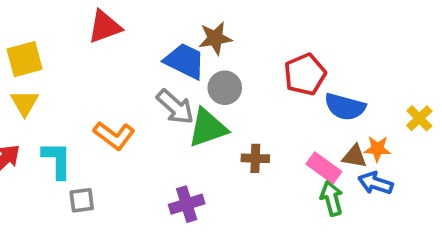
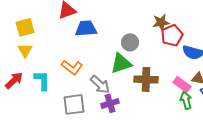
brown star: (215, 38) -> (161, 22), moved
blue trapezoid: (185, 61) -> (86, 28), moved, turned -30
gray arrow: (175, 107) -> (100, 84), moved
brown cross: (255, 158) -> (146, 79), size x1.6
gray square: (82, 200) -> (74, 104), moved, size x1.6

